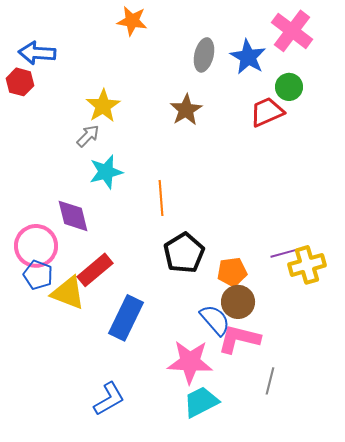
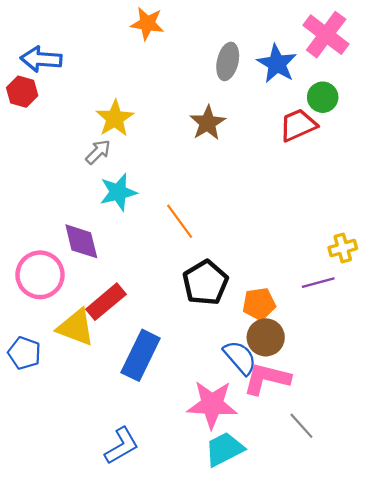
orange line: (161, 198) -> (180, 221), turned -32
yellow cross: (307, 265) -> (343, 248), moved, size x0.7
blue pentagon: (38, 275) -> (24, 353), moved
gray line: (270, 381) -> (301, 426), turned -56

